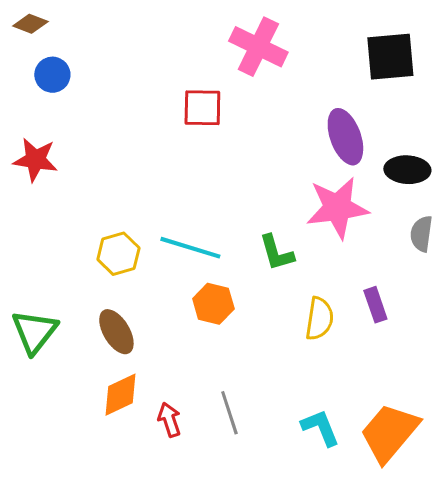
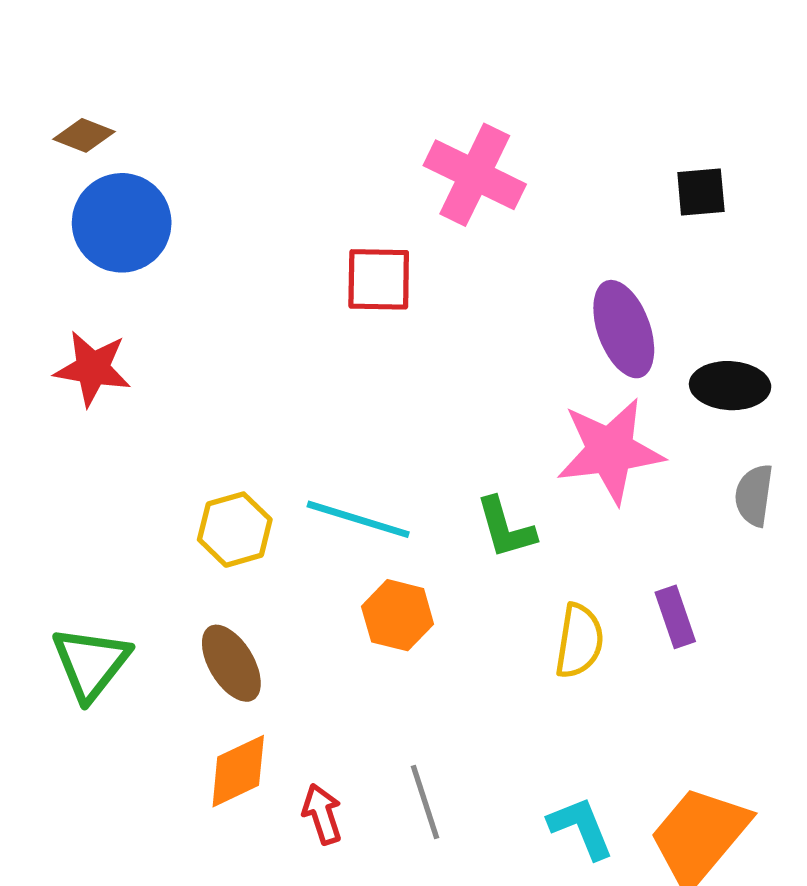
black square: (390, 57) -> (701, 192), size x0.6
blue circle: (52, 75) -> (122, 223), size x1.6

